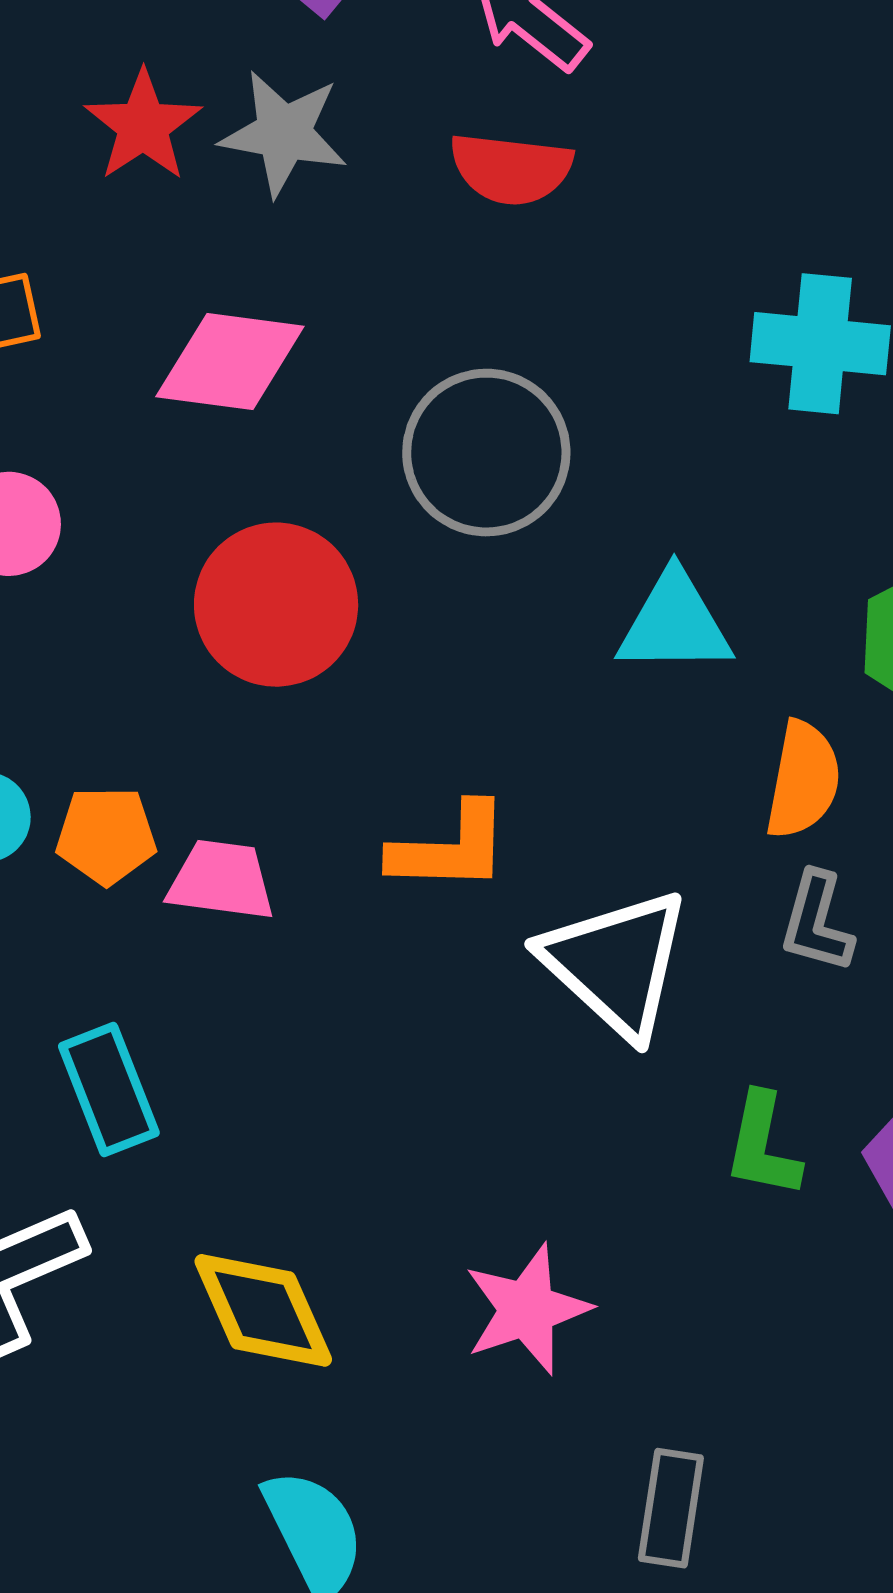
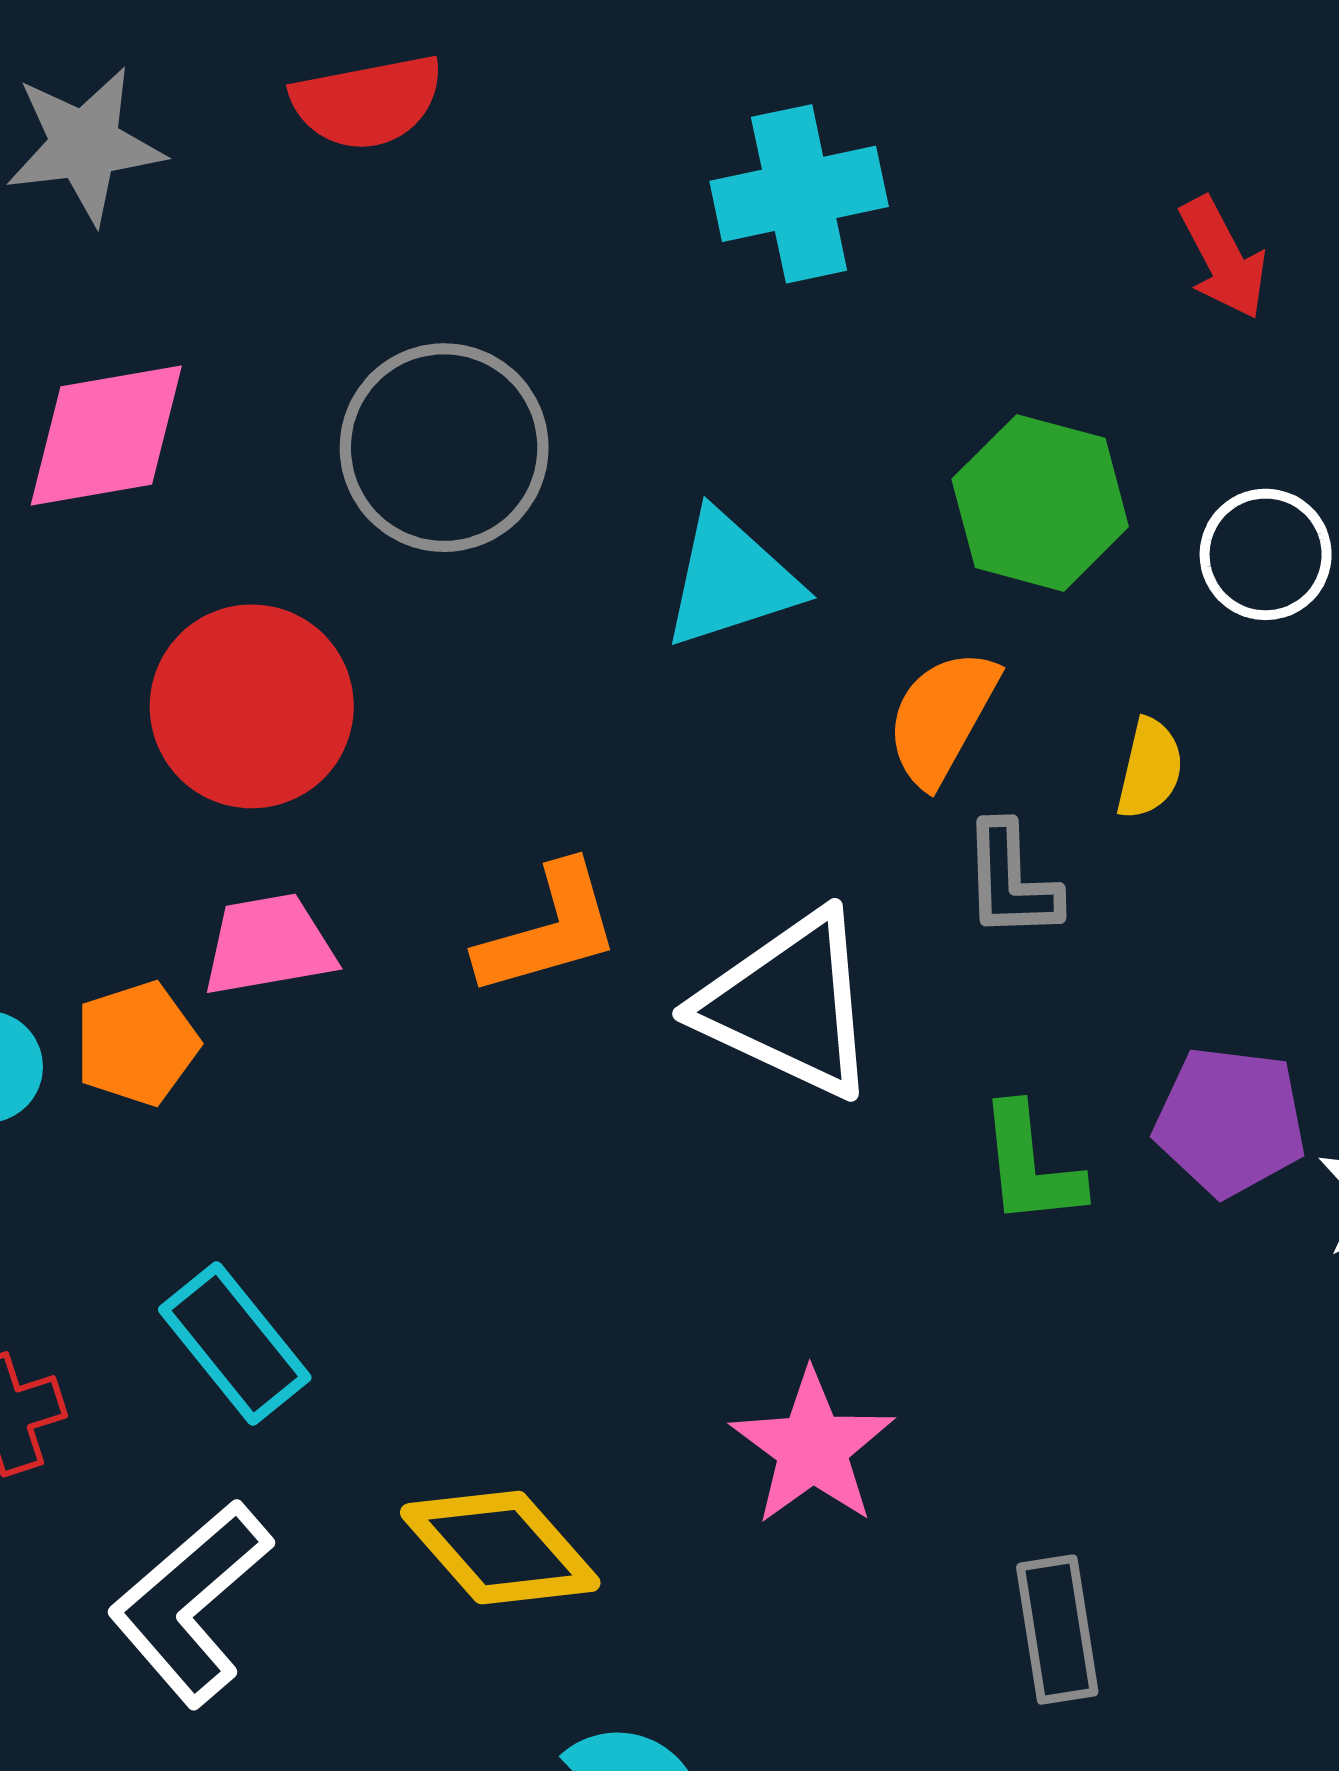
orange semicircle: (803, 780) -> (942, 717), turned -144
pink trapezoid: (221, 880) -> (269, 945), moved

